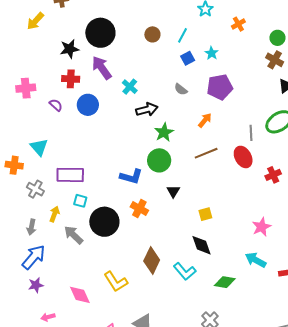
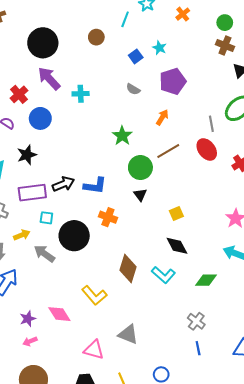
cyan line: (182, 35) -> (125, 19), moved
black star: (70, 49) -> (27, 155), moved
red cross: (71, 79) -> (19, 94), turned -36
cyan cross: (130, 87) -> (81, 94), turned -35
black arrow: (147, 109) -> (63, 184), moved
green circle: (159, 160) -> (140, 168), moved
yellow arrow: (54, 214) -> (22, 235), turned 56
purple star: (36, 285) -> (28, 319), moved

